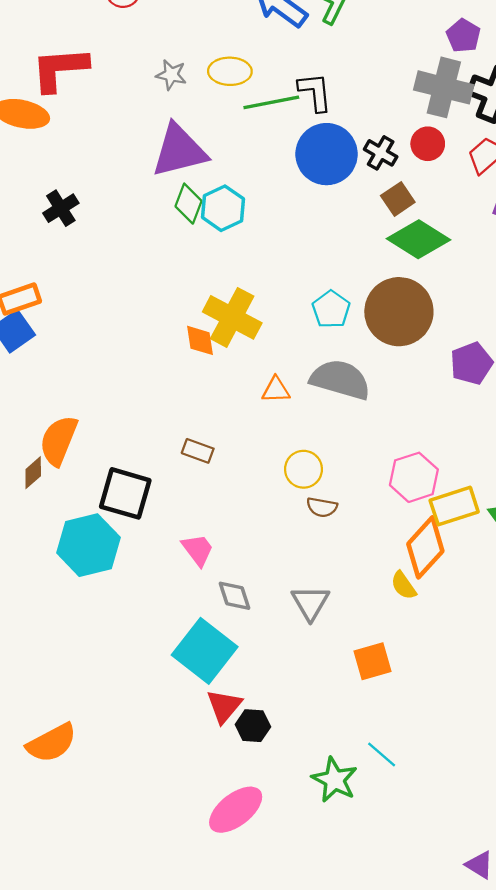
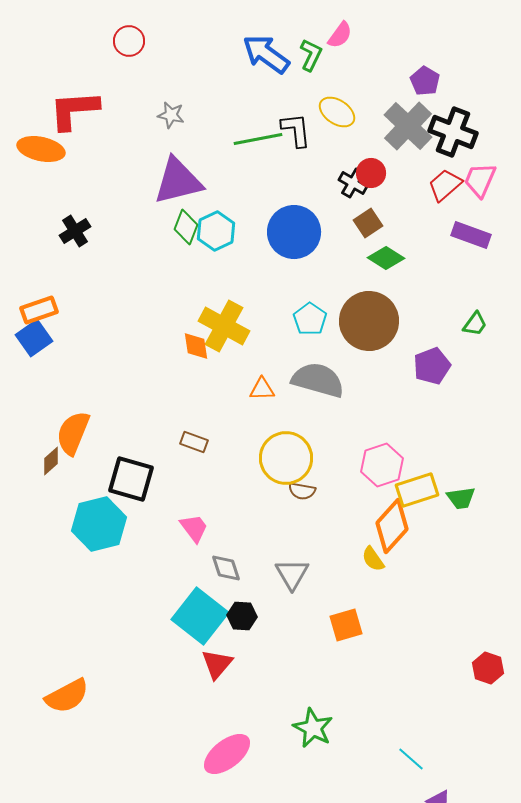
yellow ellipse: (230, 71) -> (337, 112), moved, turned 33
gray cross: (444, 87) -> (408, 126), turned 30
red circle: (428, 144) -> (371, 173), moved
blue circle: (327, 154) -> (294, 232), moved
green diamond: (419, 239) -> (386, 258), size x0.7
yellow circle: (304, 469) -> (286, 458), size x1.6
black hexagon: (253, 726) -> (242, 616), moved
cyan line: (382, 754) -> (411, 759), moved

